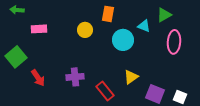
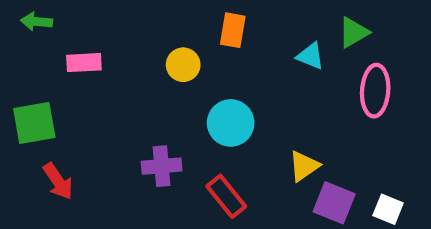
cyan circle: (123, 40) -> (231, 123), moved
green square: (16, 57) -> (34, 123), turned 30
yellow triangle: (131, 77) -> (304, 166), moved
red arrow: (38, 78) -> (58, 181), moved

